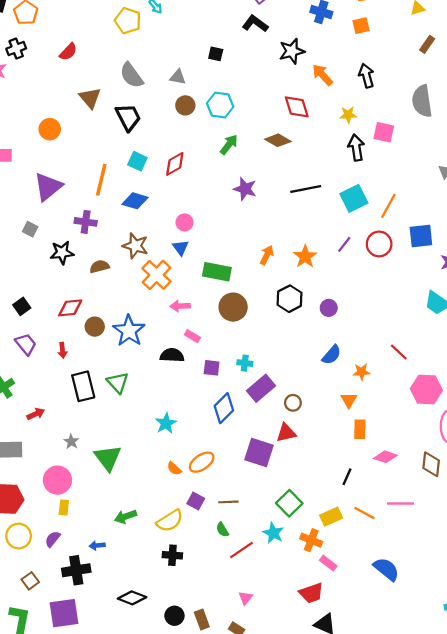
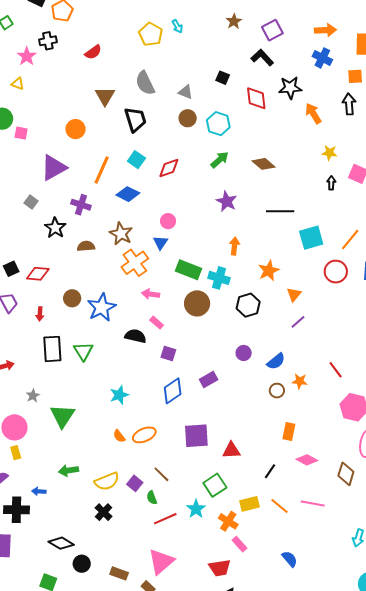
black arrow: (366, 76) -> (349, 104), moved
red diamond: (297, 107) -> (256, 98), moved
orange circle: (50, 129) -> (76, 129), moved
black arrow: (356, 148) -> (331, 183), size x0.6
cyan square: (354, 198) -> (311, 238), moved
purple line: (344, 244) -> (298, 322), moved
black star: (62, 253) -> (55, 228), turned 30
orange arrow: (267, 255) -> (234, 246), moved, turned -30
red diamond: (70, 308) -> (38, 274), moved
purple circle: (329, 308) -> (244, 353), moved
cyan cross: (245, 363) -> (219, 278), moved, size x1.5
purple rectangle: (261, 388) -> (209, 379), size x0.7
orange triangle: (349, 400) -> (294, 295), moved
brown circle: (293, 403) -> (277, 391), moved
red triangle: (286, 433) -> (231, 450), moved
purple square: (259, 453) -> (196, 436), turned -32
purple square: (196, 501) -> (135, 483), moved
brown line: (228, 502) -> (161, 474), turned 36
yellow rectangle: (64, 508) -> (16, 453), turned -32
black cross: (172, 555) -> (104, 512), turned 30
blue semicircle: (386, 569) -> (290, 559), size x0.7
pink triangle: (246, 598) -> (161, 561), size x2.0
black circle: (174, 616) -> (82, 564), moved
brown rectangle: (202, 620) -> (119, 573), turned -60

